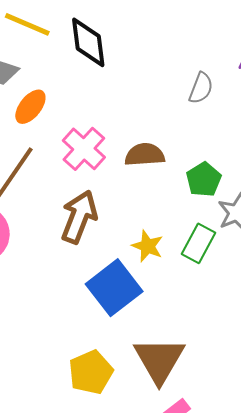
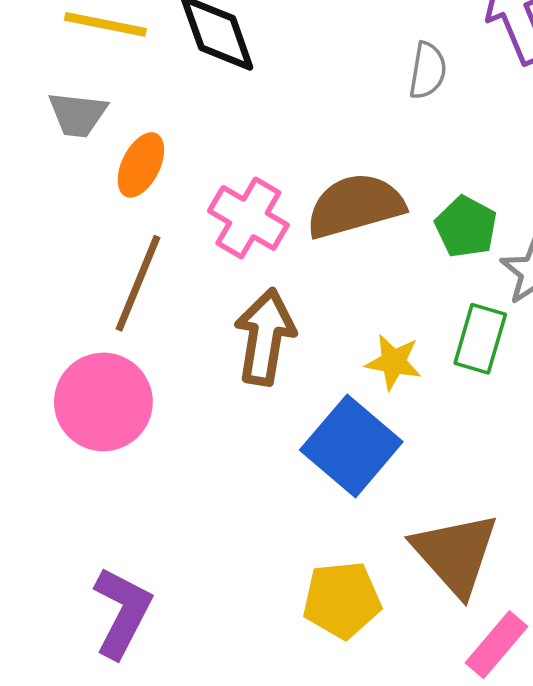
brown semicircle: (145, 155) -> (355, 206), size x1.4
yellow pentagon: (91, 372) -> (342, 600), turned 30

